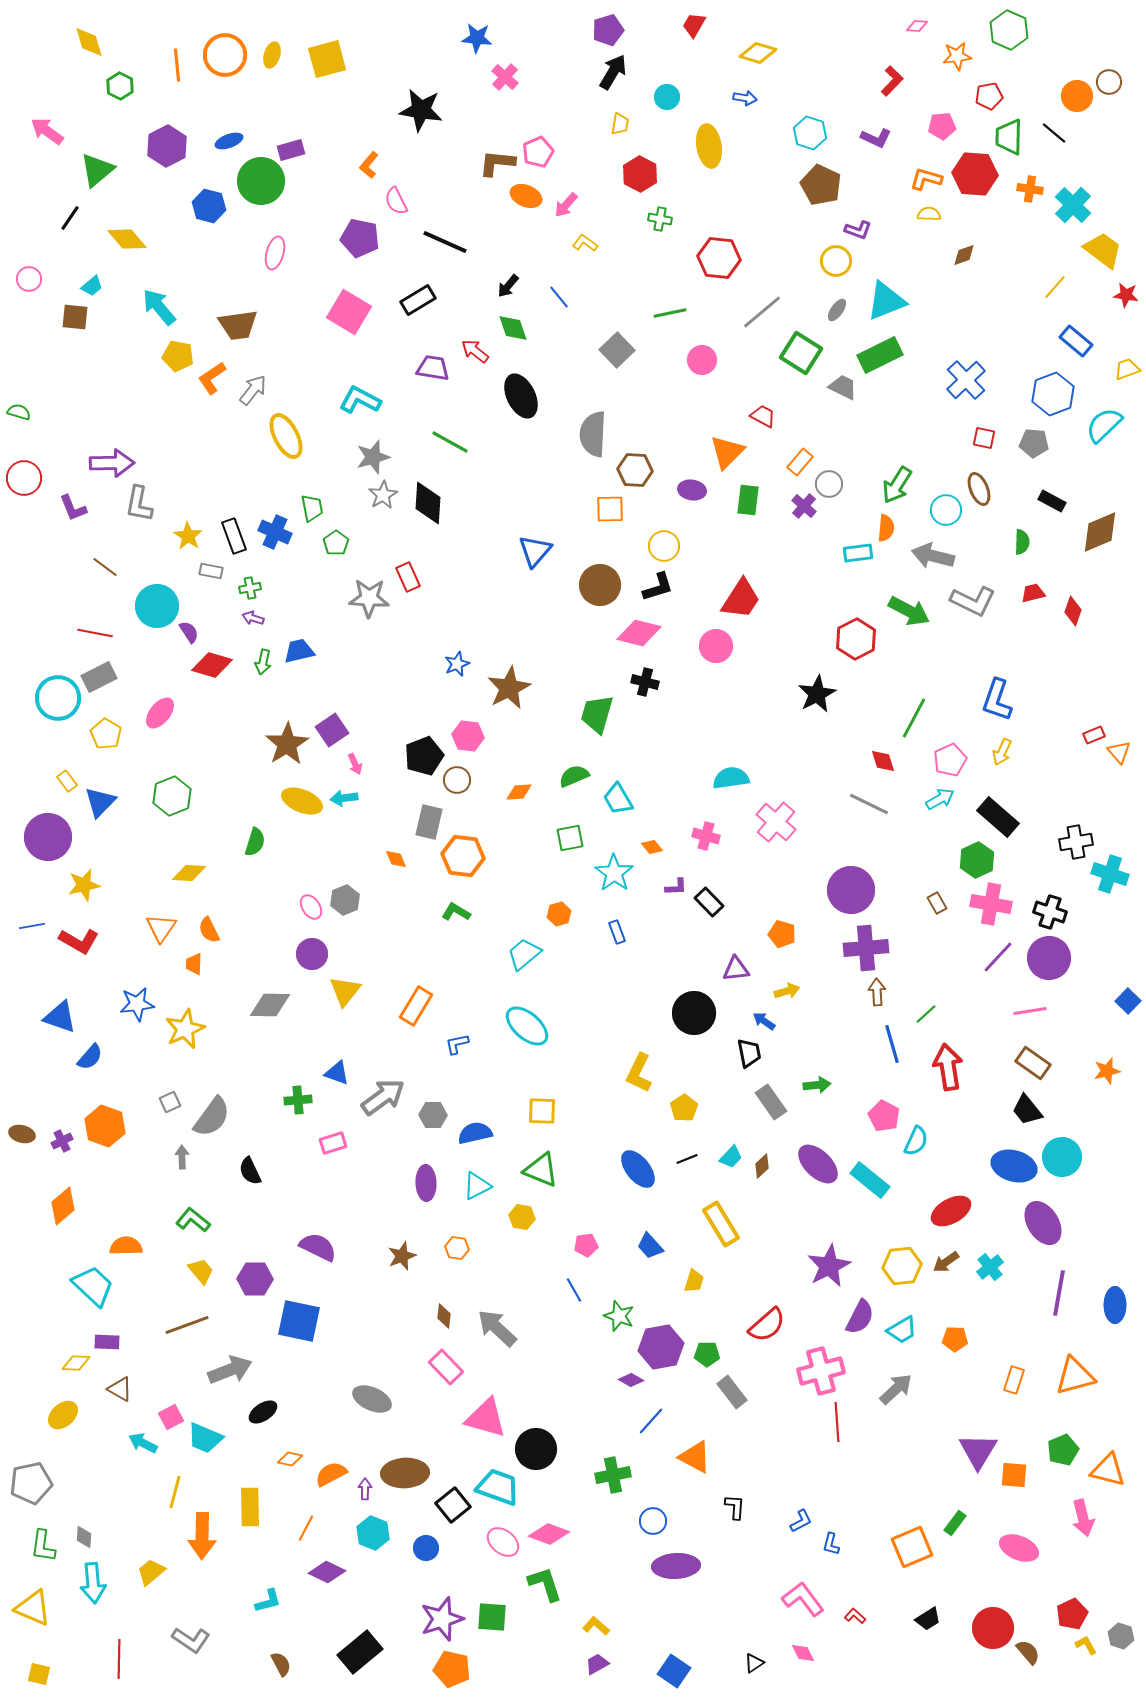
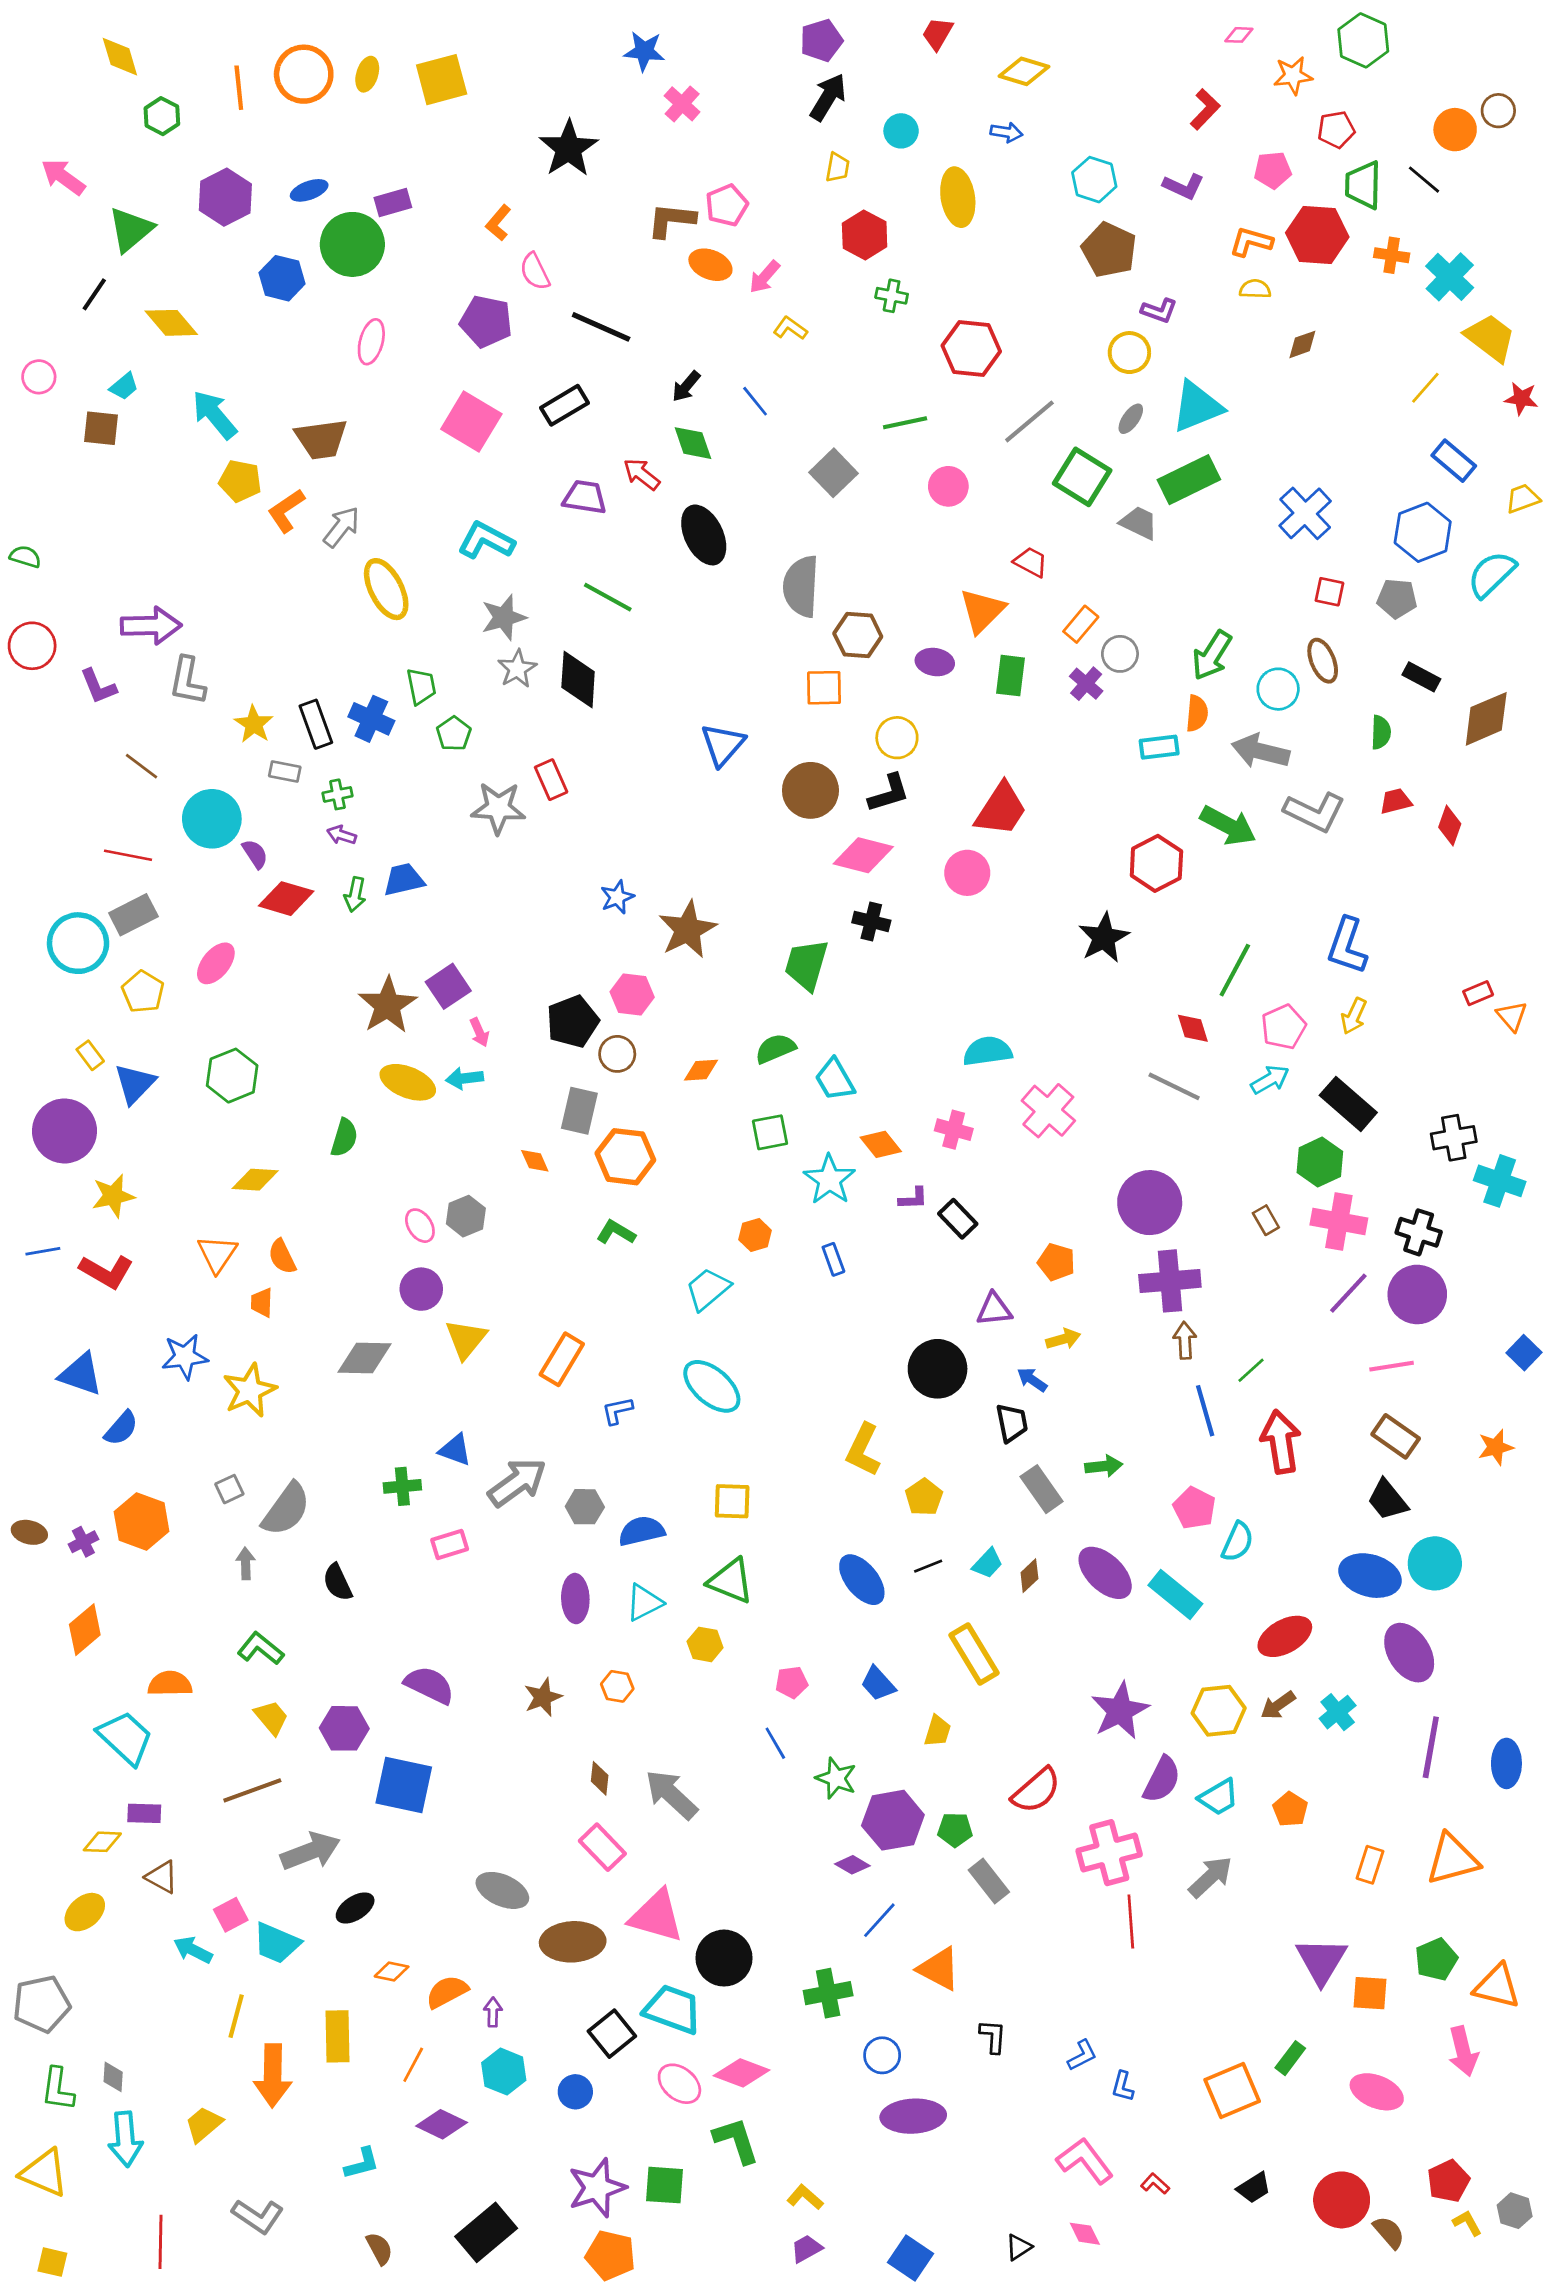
black star: (421, 110) -> (569, 148), turned 30
orange diamond: (652, 847) -> (881, 1144), size x1.4
orange pentagon: (955, 1339) -> (1290, 1809), turned 30
brown ellipse: (405, 1473) -> (573, 1942), moved

